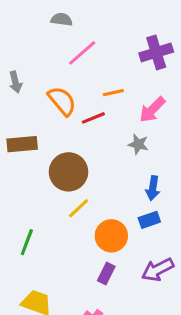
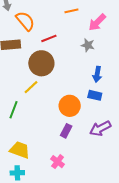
orange semicircle: (62, 101) -> (25, 21), moved
red line: (93, 118) -> (49, 38), moved
yellow line: (79, 208) -> (31, 87), moved
blue rectangle: (149, 220) -> (95, 95), turned 32

